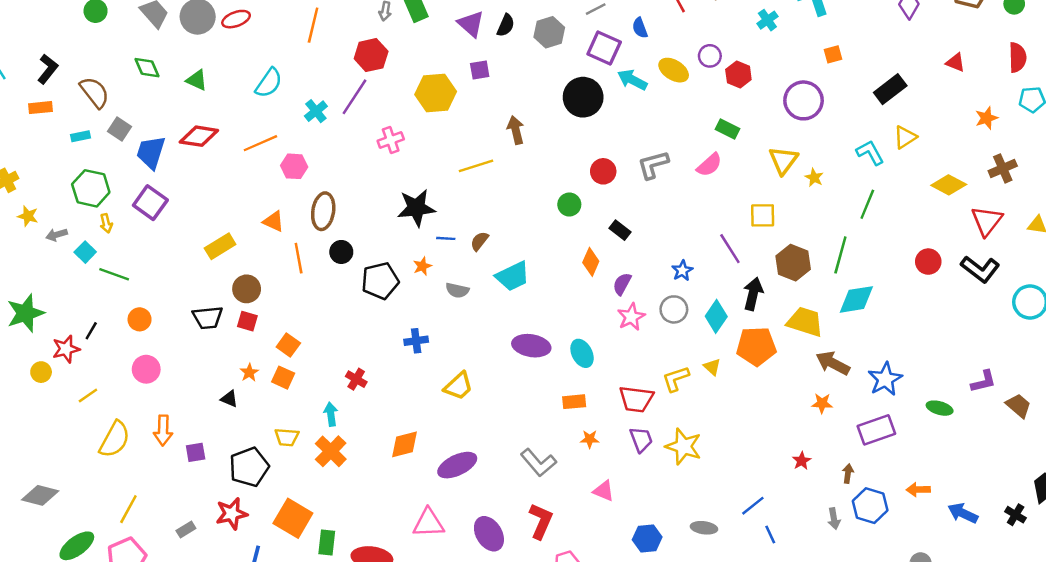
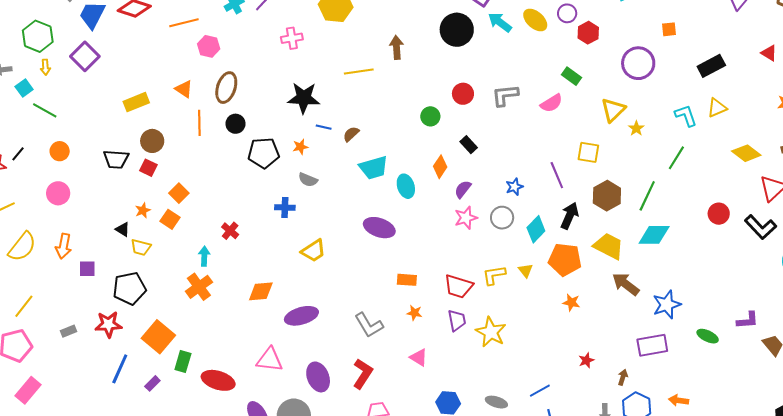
gray semicircle: (457, 290) -> (308, 180), moved
cyan ellipse: (582, 353) -> (406, 186), moved
orange star: (822, 403) -> (571, 302), moved
yellow trapezoid: (287, 437) -> (141, 247), moved

